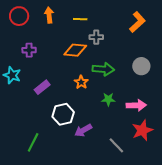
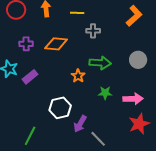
orange diamond: (75, 50) -> (56, 44), moved
purple rectangle: (42, 87) -> (30, 77), moved
purple arrow: (83, 130) -> (80, 124), turned -30
gray line: (116, 145) -> (98, 139), moved

